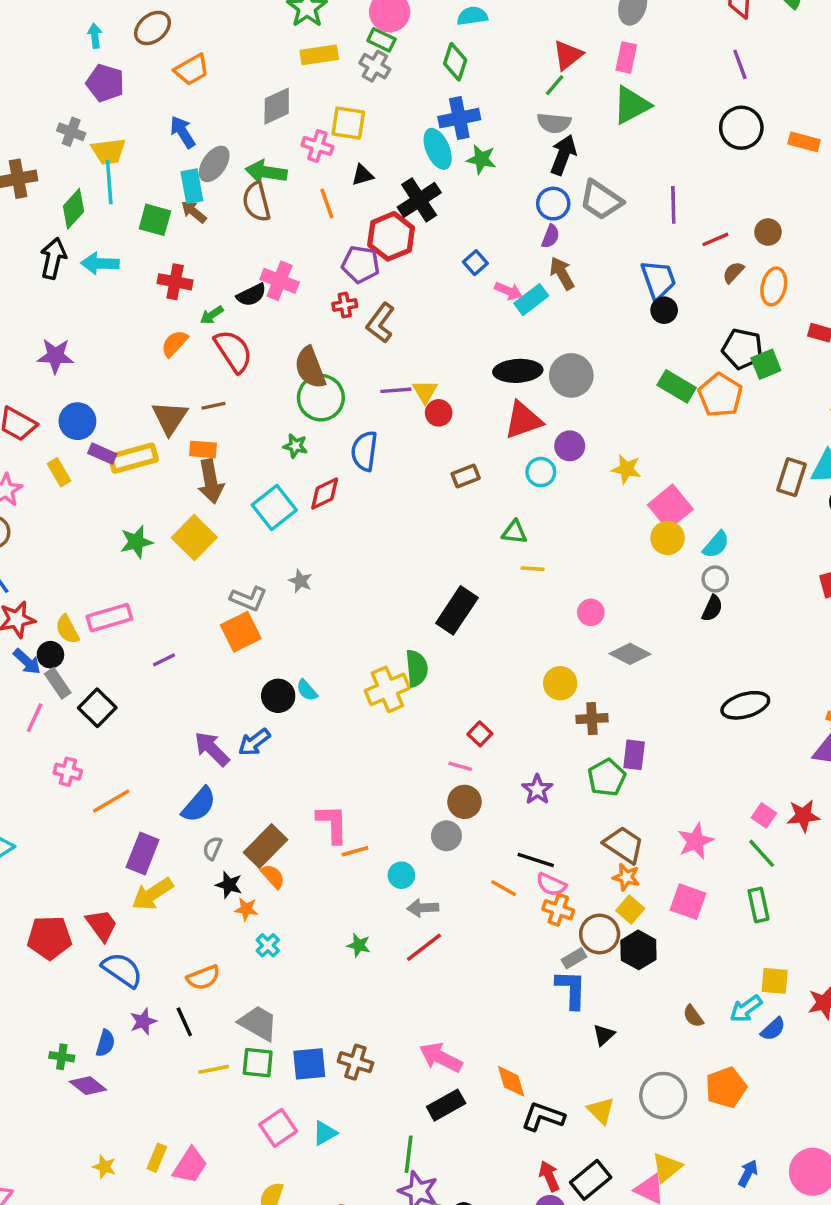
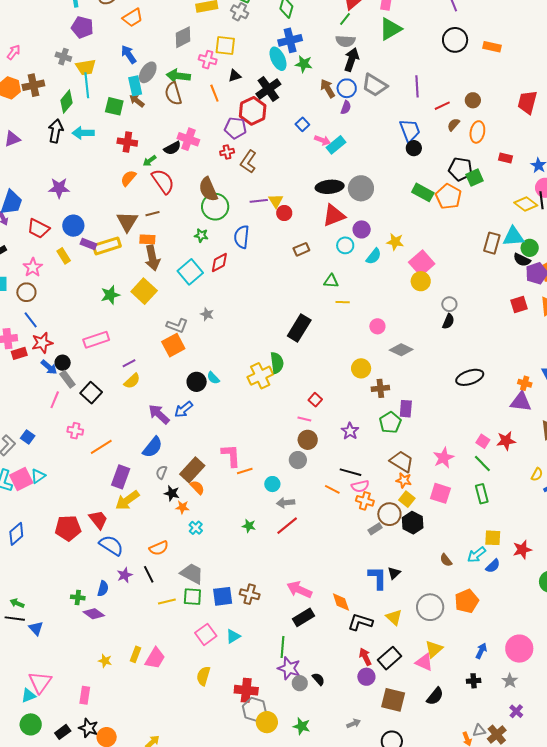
brown arrow: (562, 273) -> (328, 88), moved
cyan semicircle: (716, 545) -> (374, 256), moved
yellow semicircle: (67, 629) -> (132, 381), moved, turned -102
pink semicircle: (551, 884) -> (360, 486), turned -36
blue L-shape: (571, 989) -> (378, 578), moved

